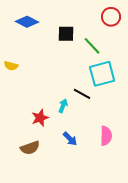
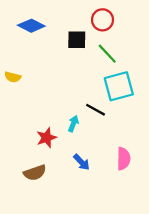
red circle: (111, 17) -> (102, 20), moved

